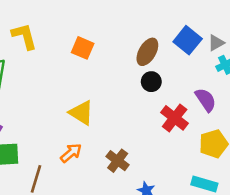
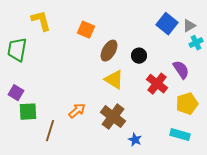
brown ellipse: (147, 52) -> (109, 51), moved
yellow triangle: (81, 113) -> (114, 80), moved
brown cross: (118, 161) -> (113, 117), size x1.4

